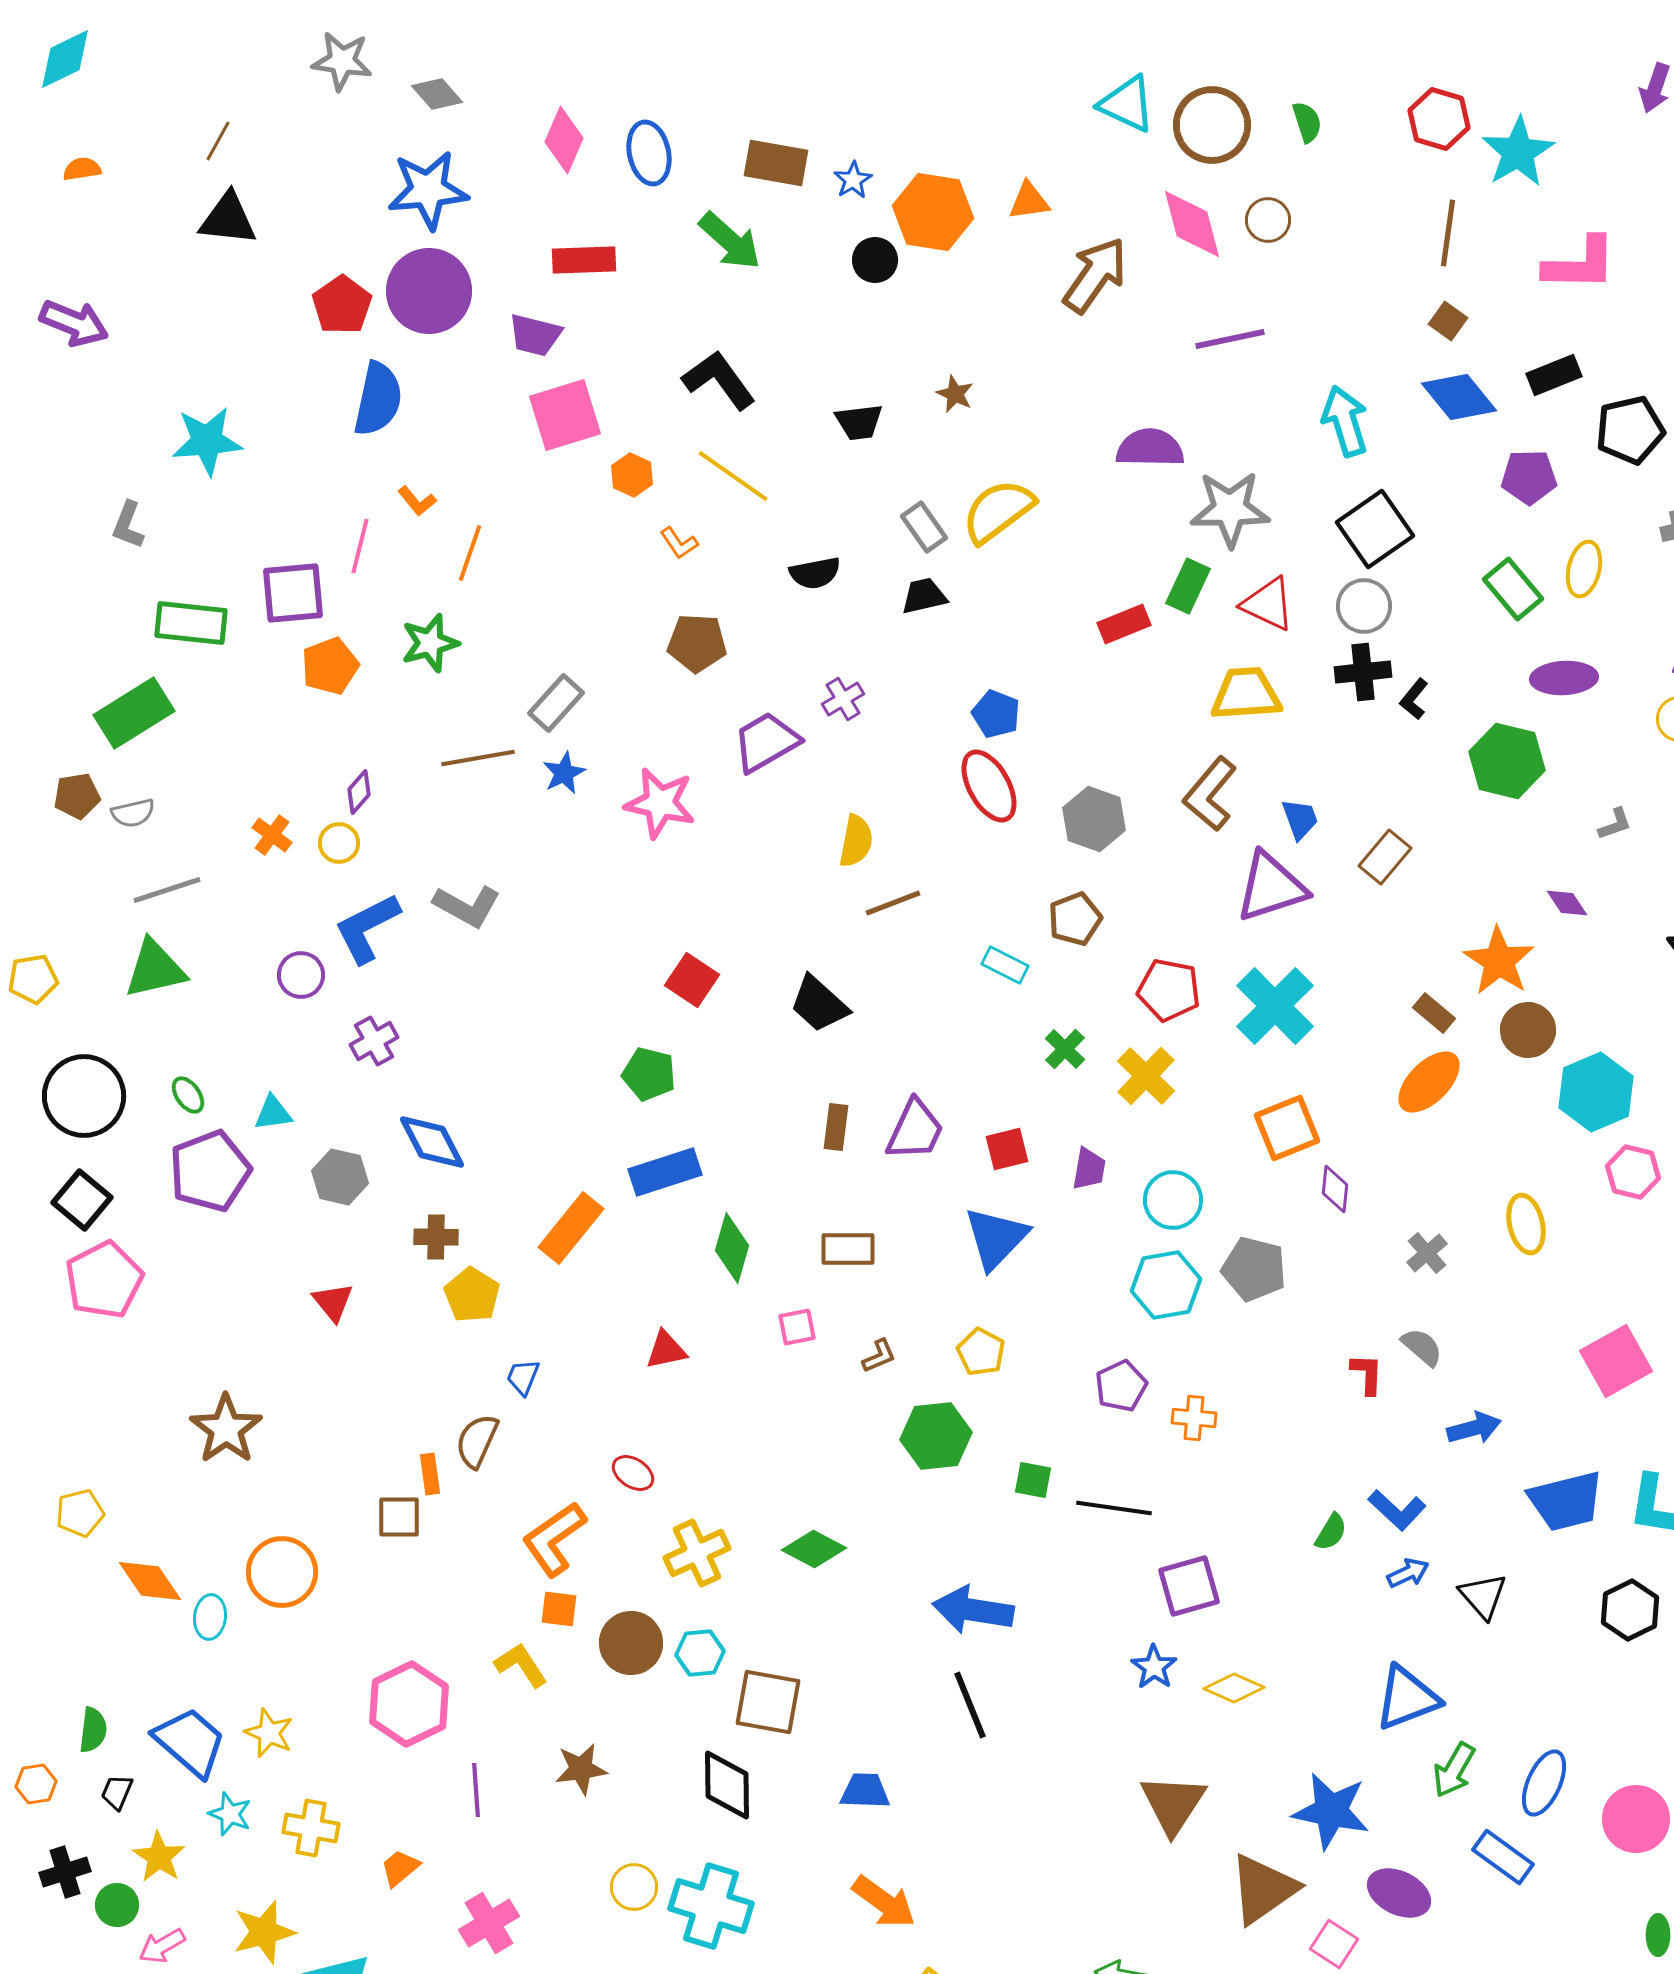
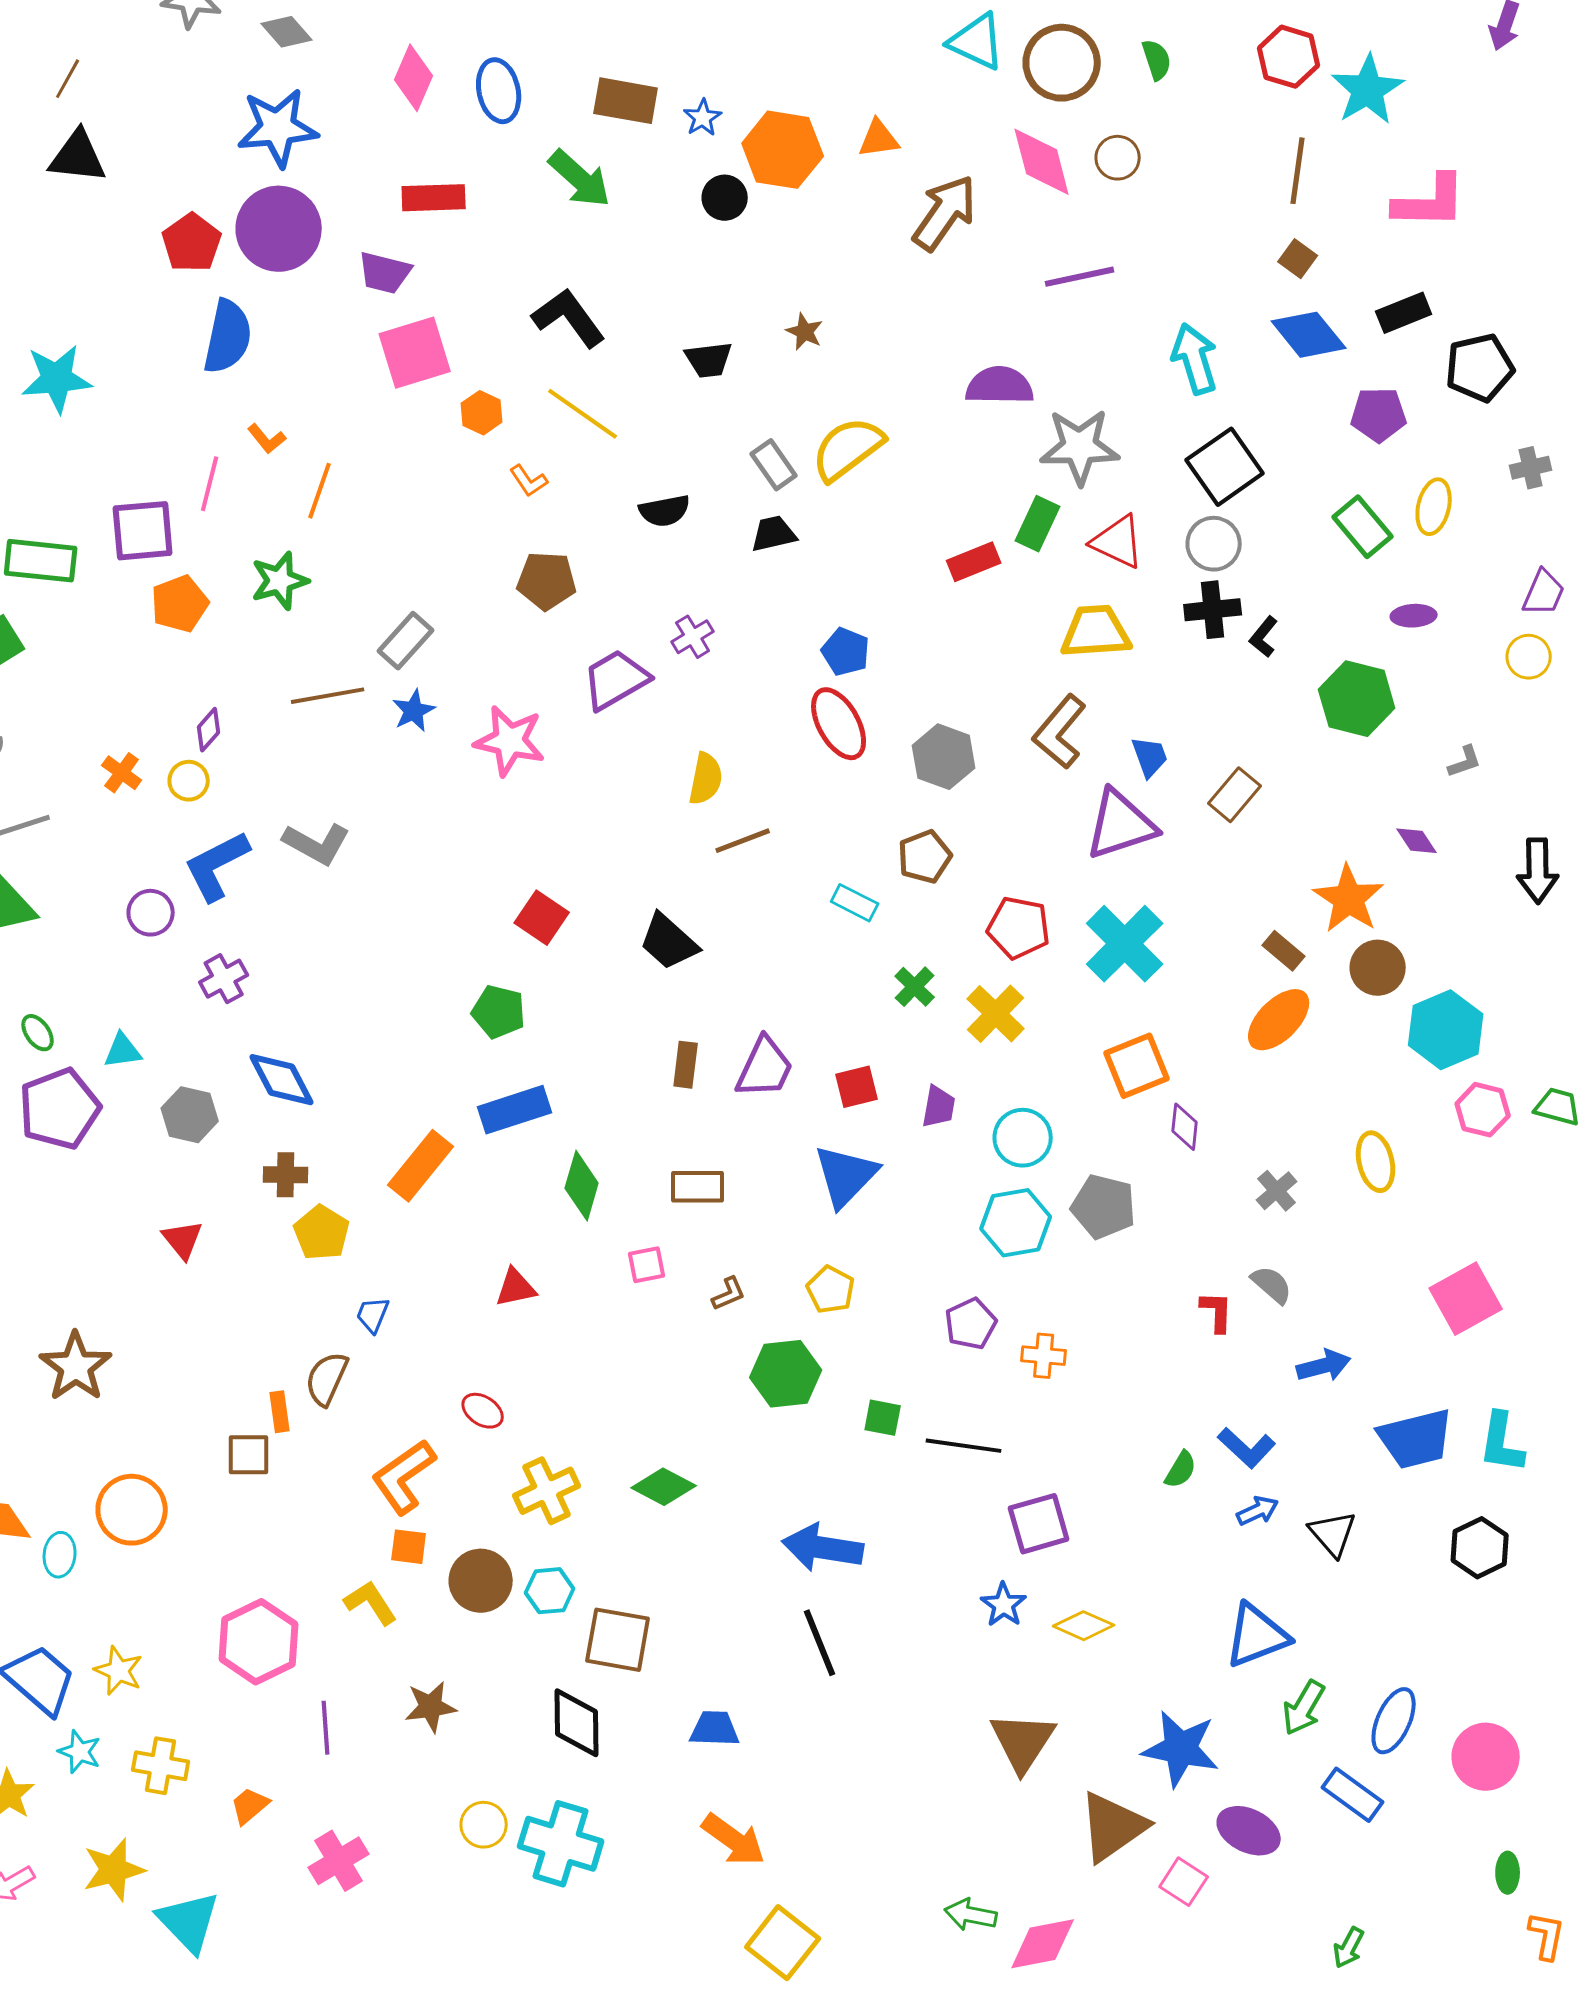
purple ellipse: (1564, 678) -> (1414, 616), size x0.7

